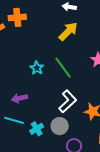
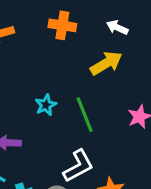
orange cross: (17, 17) -> (62, 25), moved

